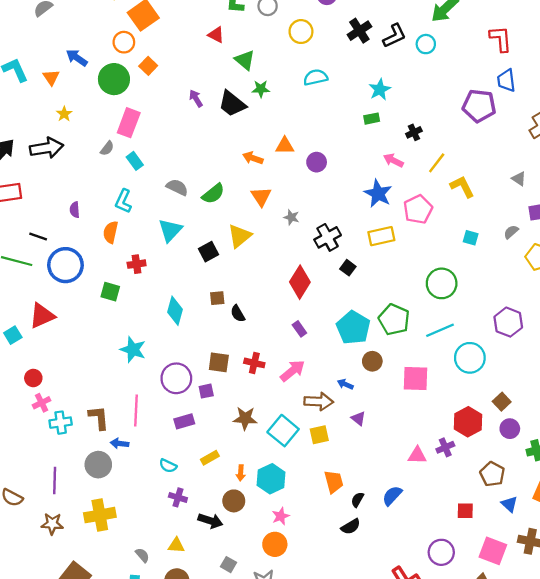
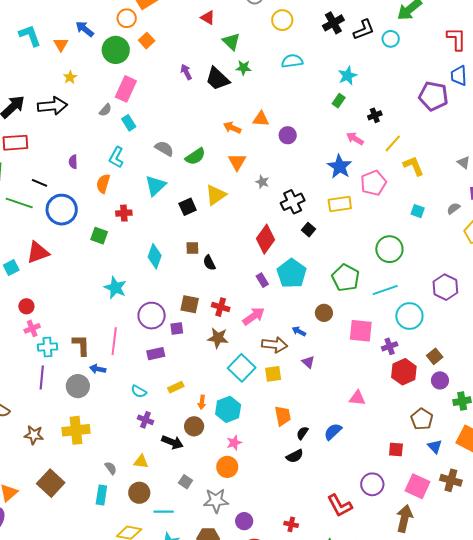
green rectangle: (372, 119) -> (339, 101), turned -48
cyan pentagon: (353, 328) -> (292, 273), moved
brown star: (245, 418) -> (218, 338), moved
purple cross: (445, 447) -> (390, 346), moved
purple line: (55, 480) -> (42, 377), moved

